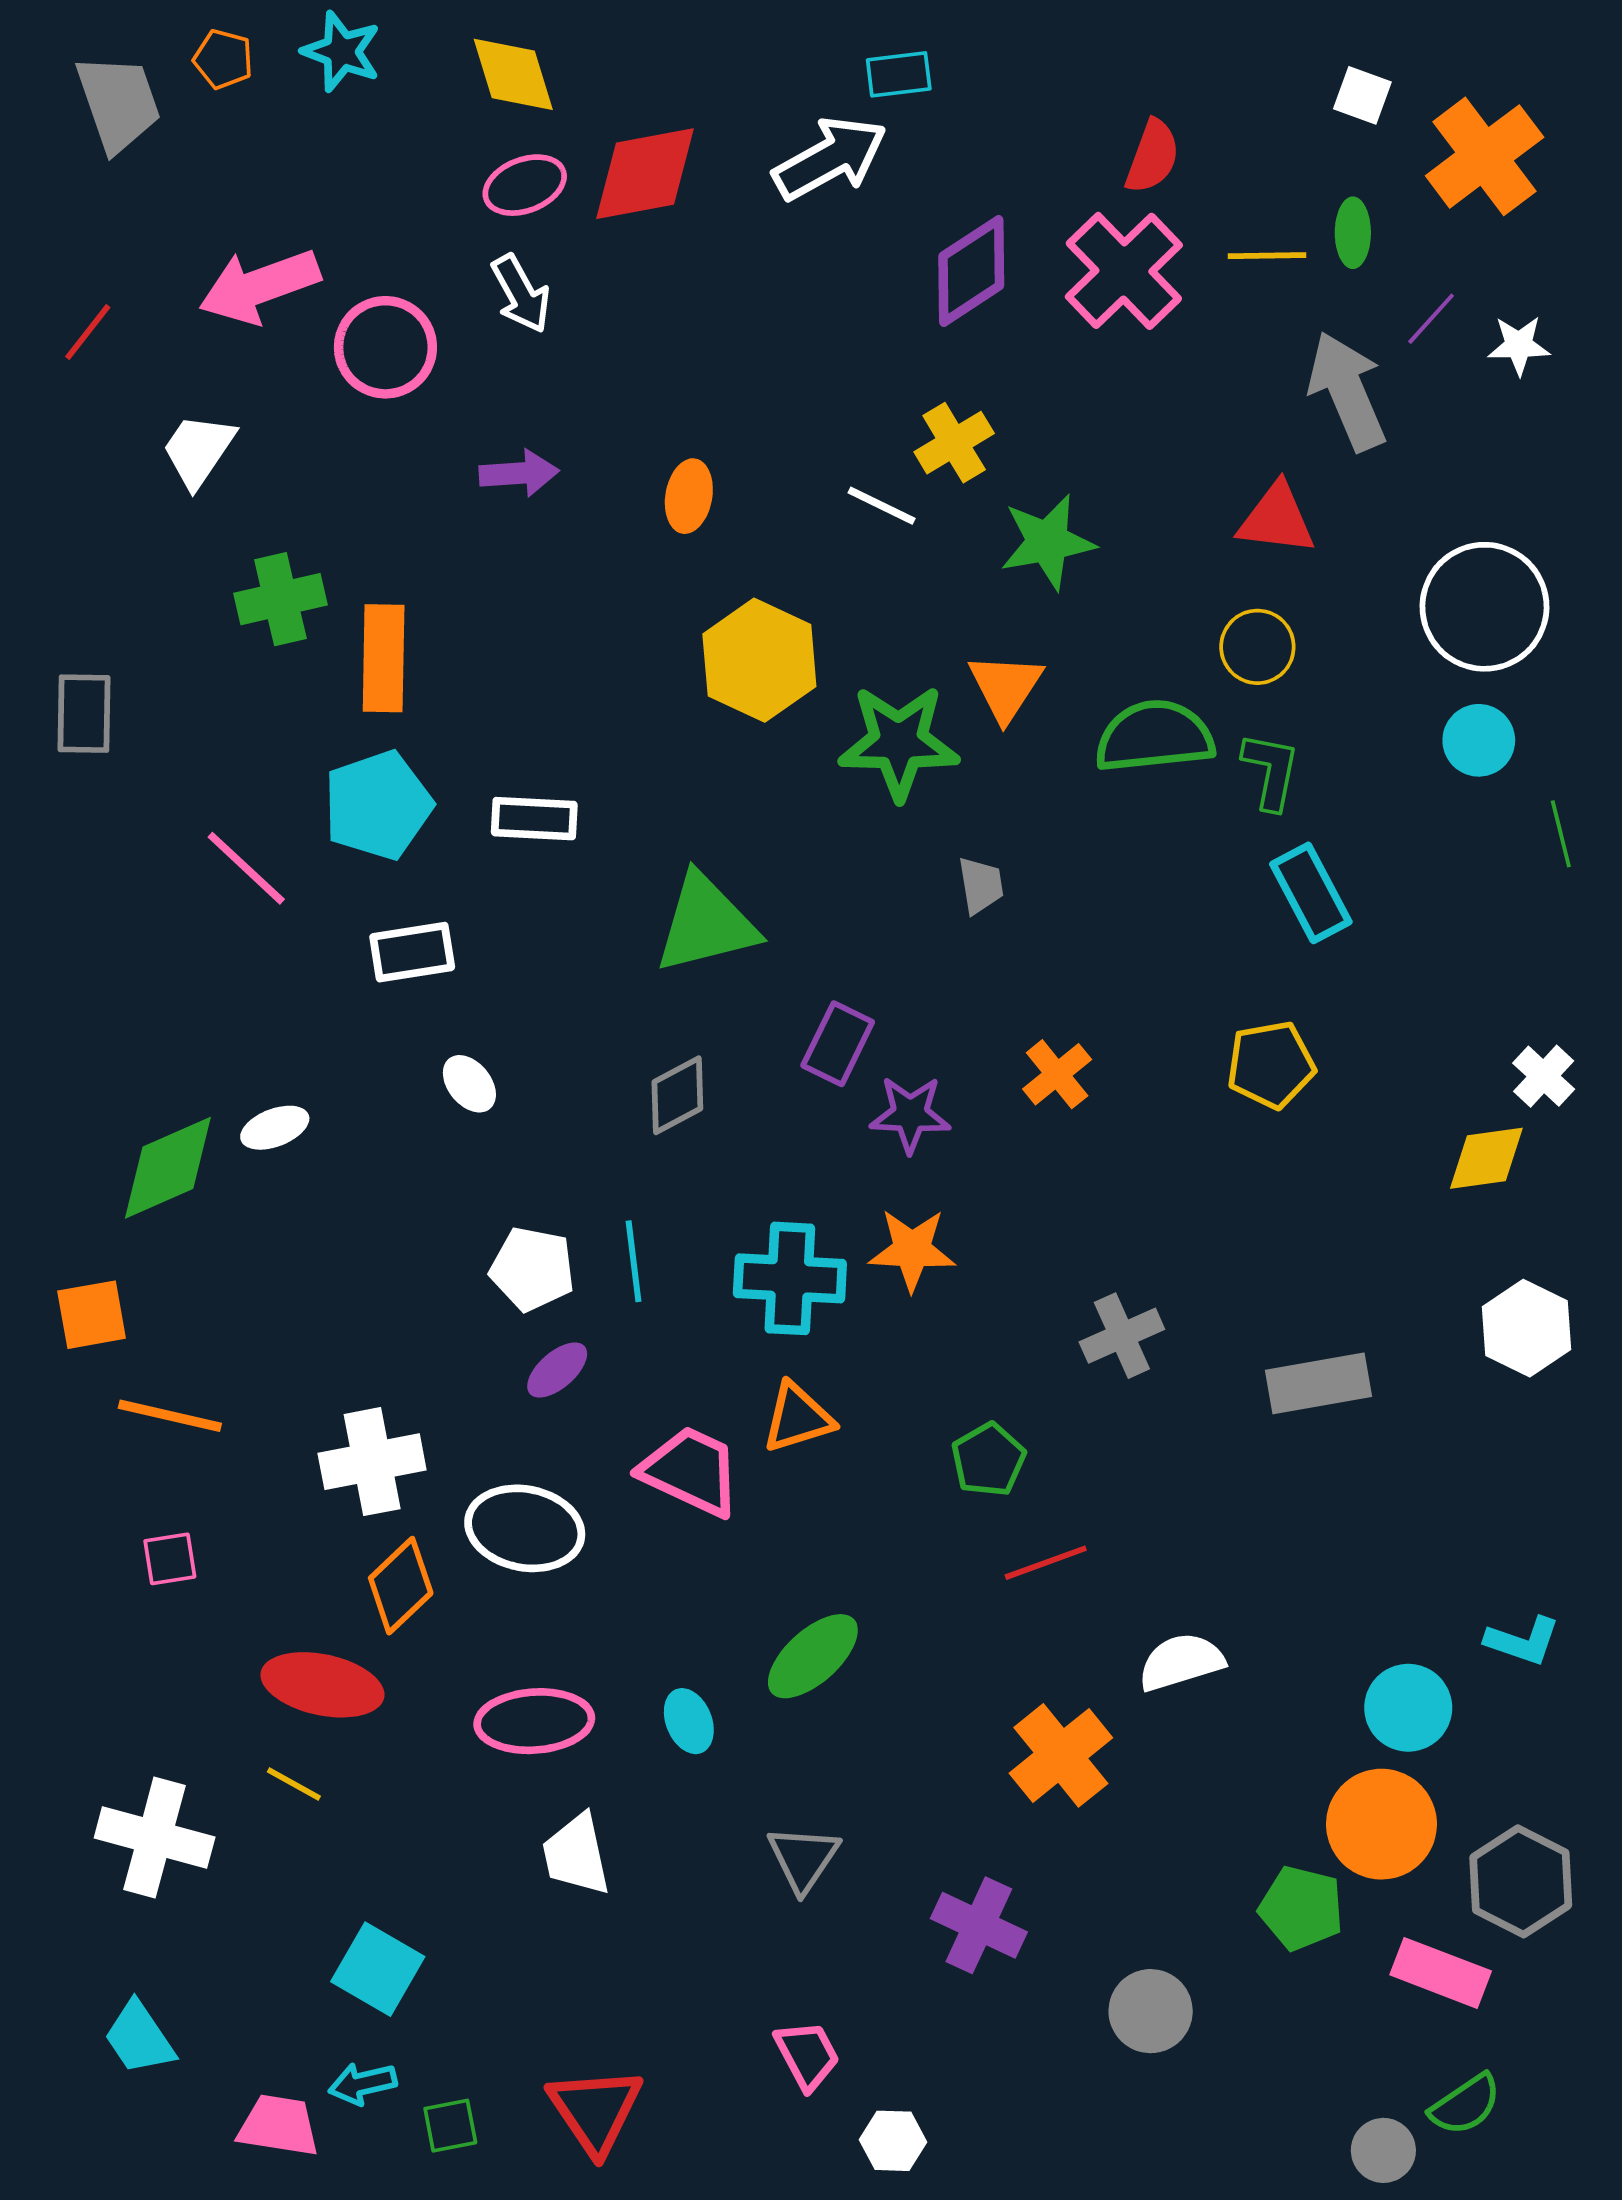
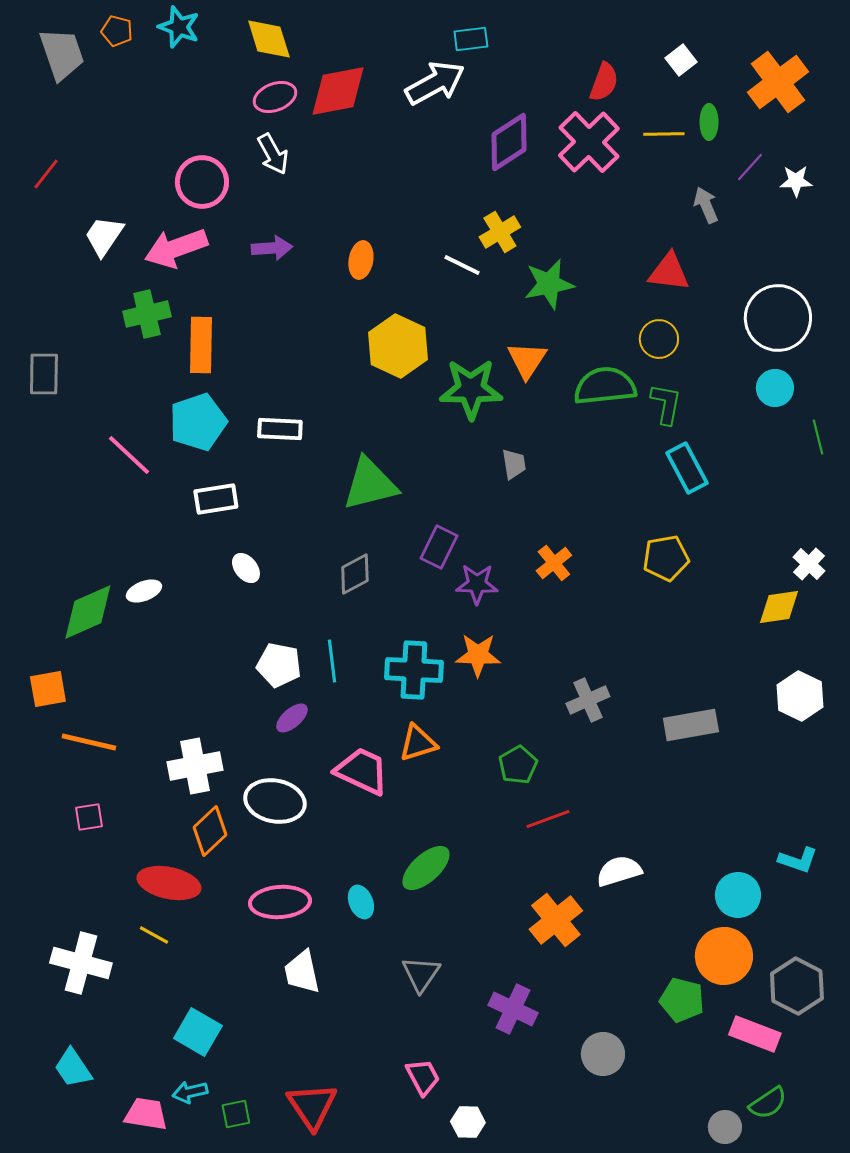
white square: (1362, 95) -> (681, 60), moved, turned 32
pink arrow: (260, 286) -> (176, 248), moved
gray arrow: (1347, 391) -> (706, 205), size x0.6

